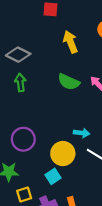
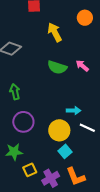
green arrow: (20, 82) -> (15, 92), moved
cyan square: (53, 176) -> (65, 151), moved

